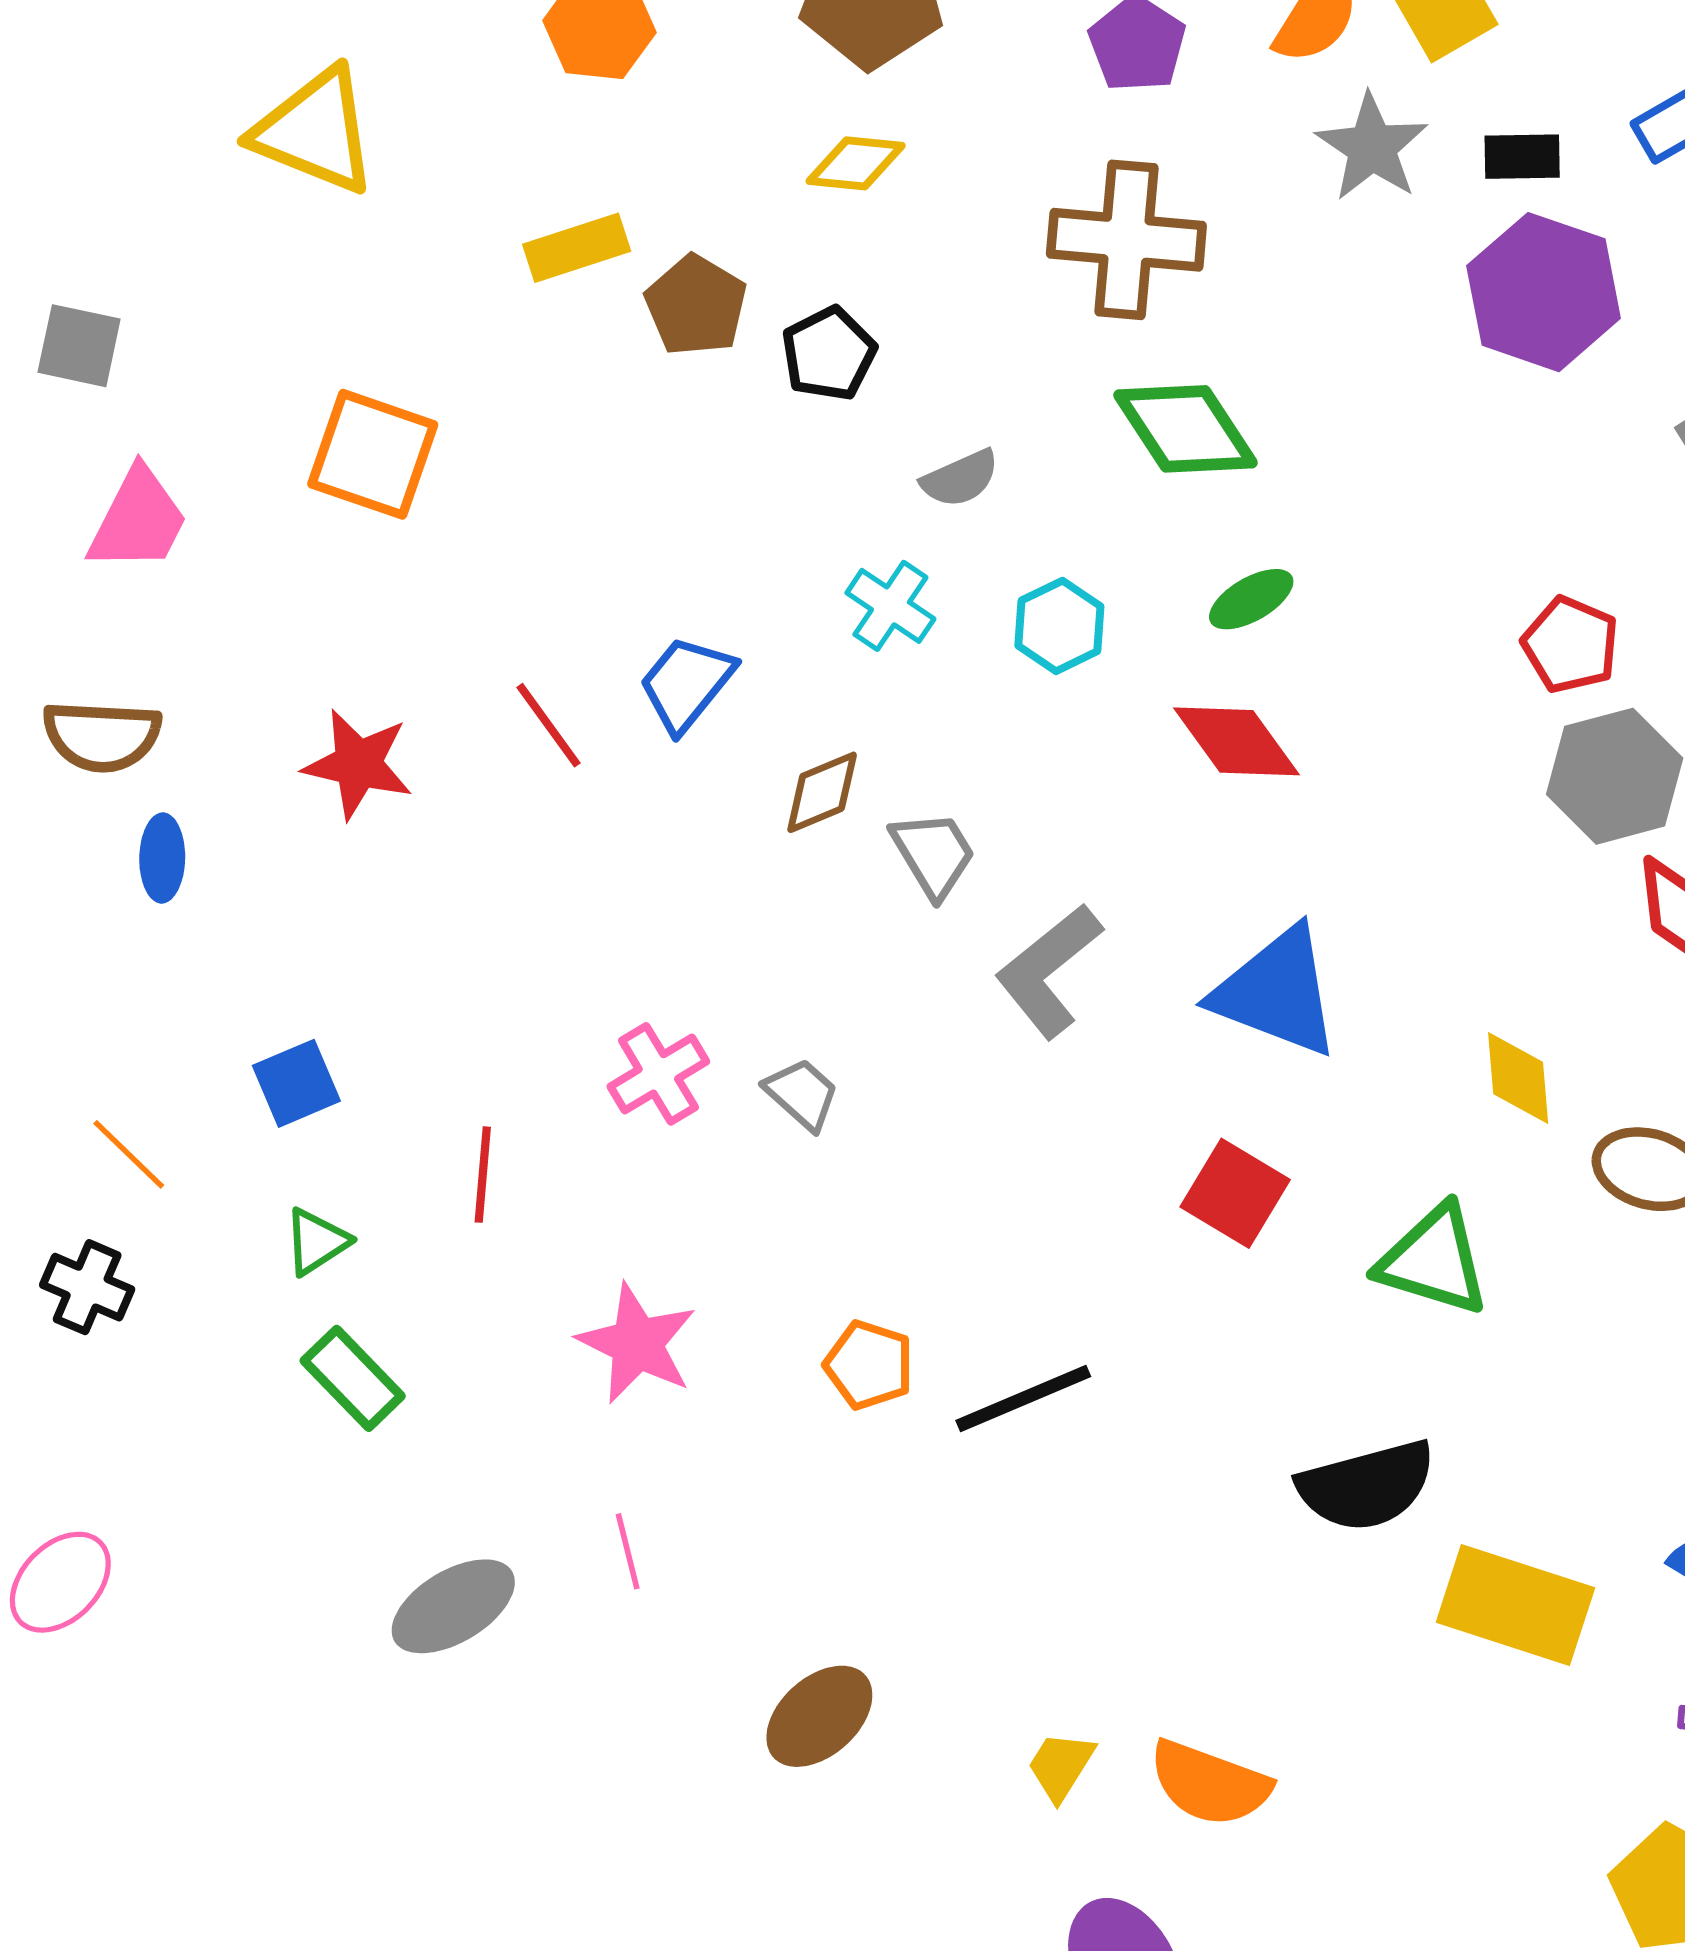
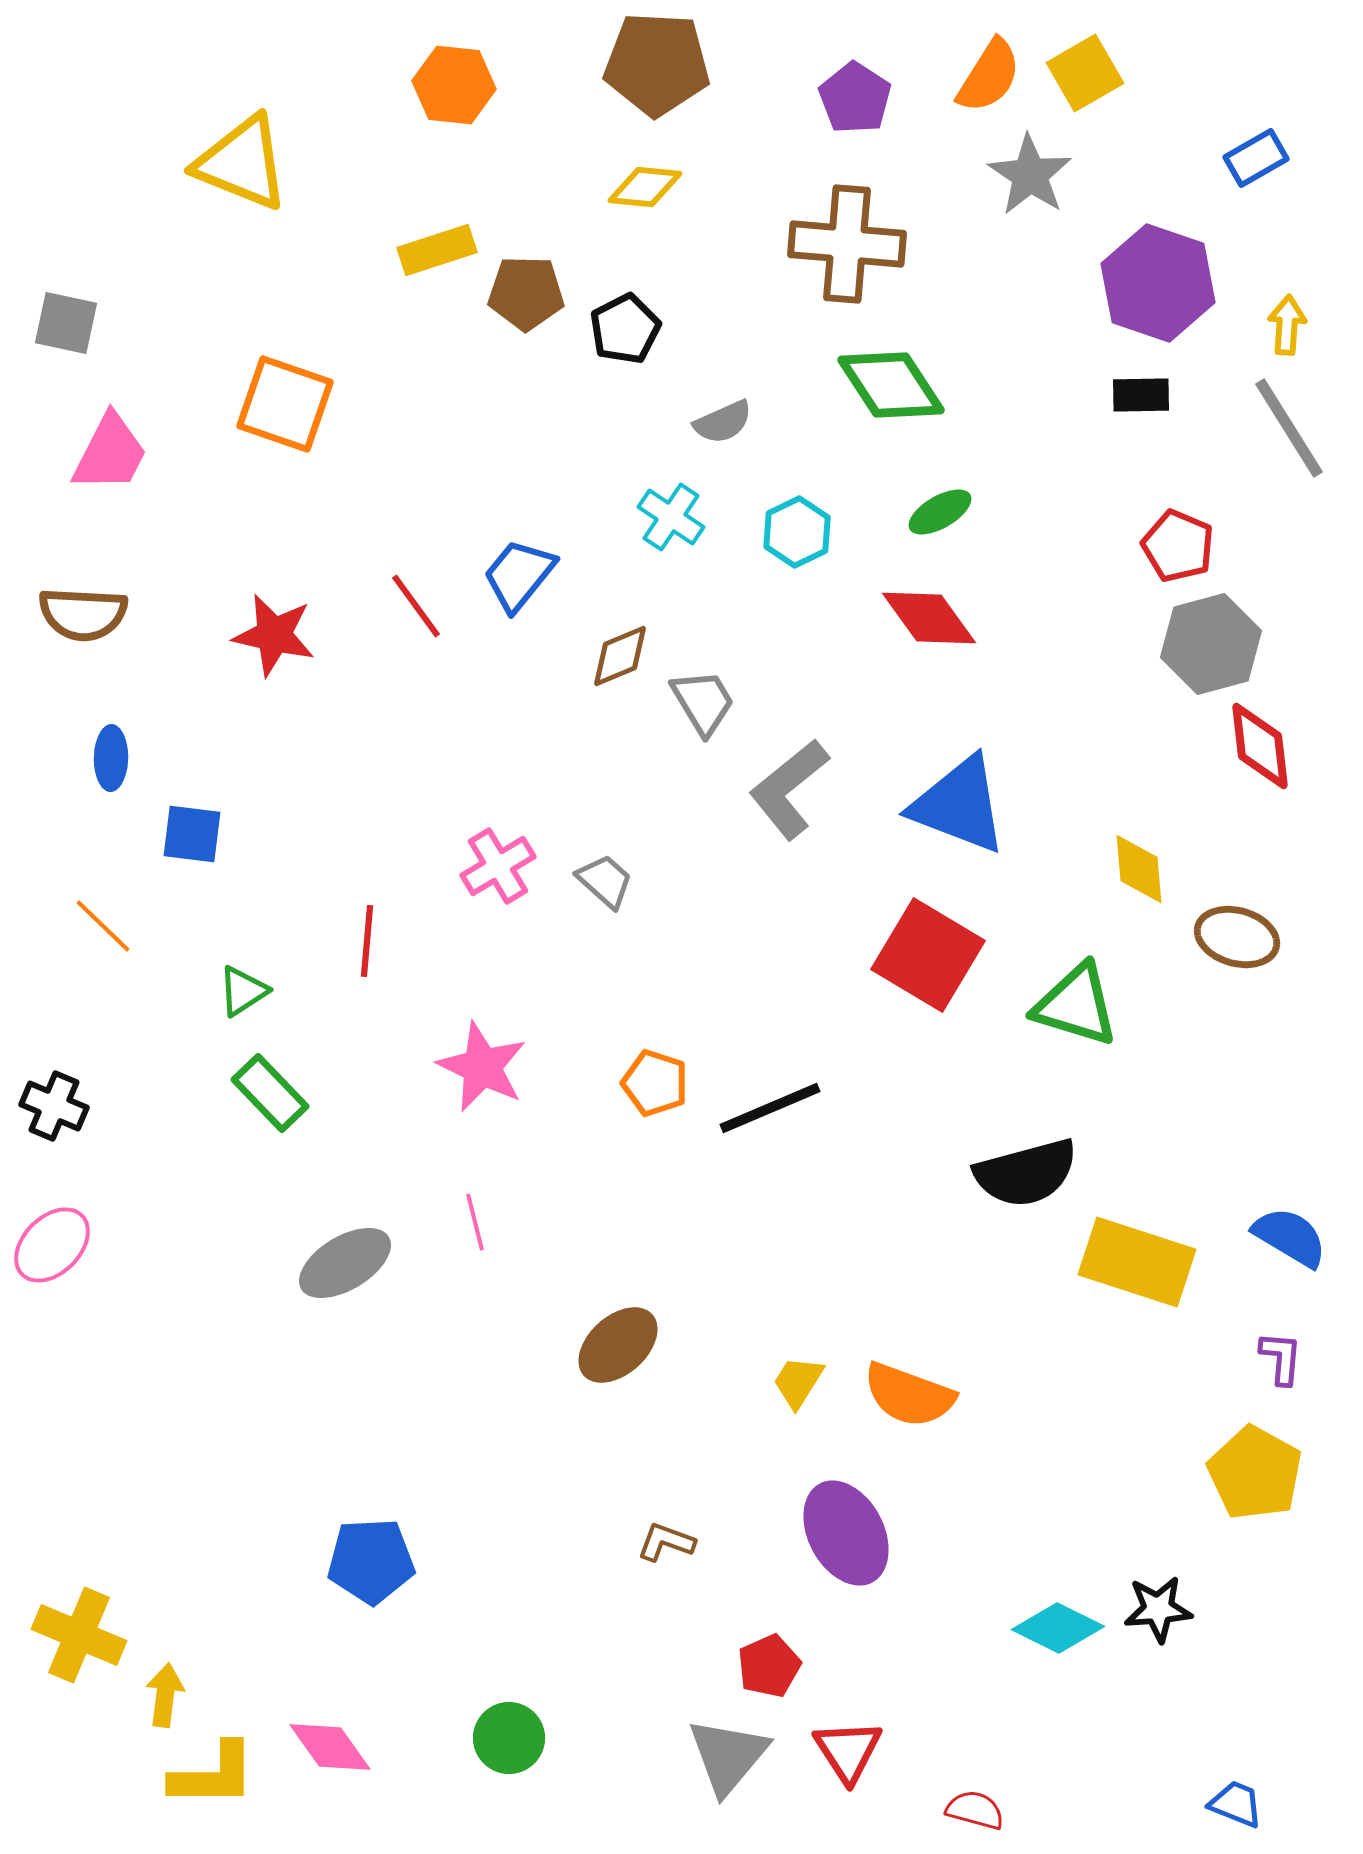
black rectangle: (1522, 157) -> (1141, 395), moved
brown pentagon: (696, 305) -> (526, 293), turned -30
blue ellipse: (162, 858) -> (111, 758), moved
blue square: (296, 1083) -> (192, 834), moved, turned 30
red square: (1235, 1193) -> (928, 955), size x1.4
black cross: (87, 1287) -> (54, 1106), moved

